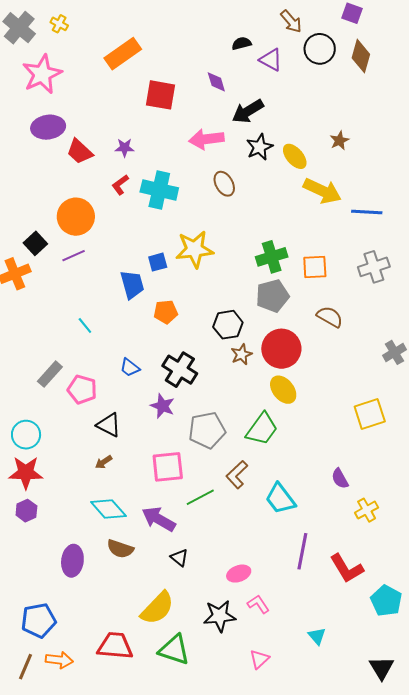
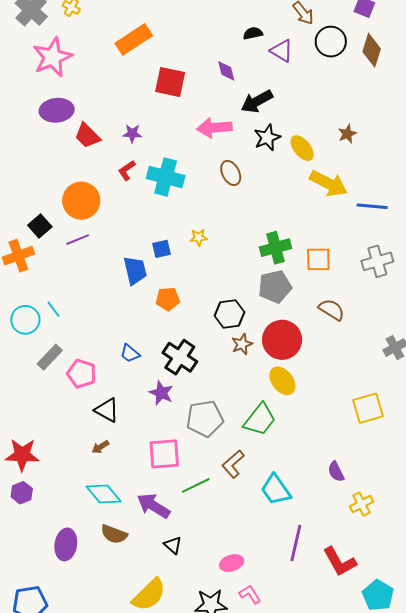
yellow star: (194, 249) -> (199, 237), size x0.5
cyan line: (85, 325) -> (54, 309), moved
cyan circle: (26, 435) -> (25, 320), moved

